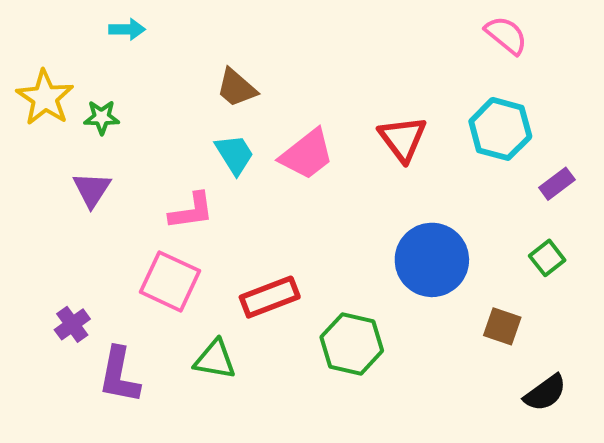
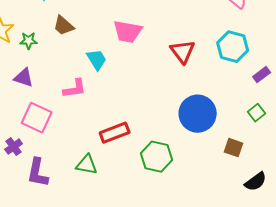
brown trapezoid: (236, 88) -> (64, 26), moved
pink trapezoid: (307, 154) -> (128, 32), moved, turned 48
purple triangle: (92, 190) -> (24, 78), turned -45
pink square: (170, 281) -> (37, 118), moved

